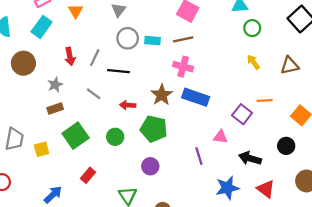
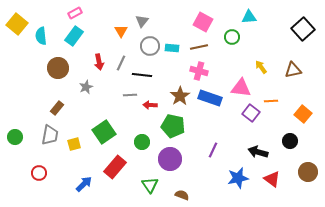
orange triangle: (76, 11) -> (121, 31), moved
green circle: (252, 28) -> (232, 37), moved
gray line: (94, 94) -> (130, 95), moved, turned -40
brown rectangle: (55, 108) -> (57, 108), moved, turned -32
green circle: (115, 137) -> (142, 142), moved
pink triangle: (220, 137) -> (241, 88), moved, size x1.5
purple line: (199, 156) -> (213, 150), turned 42
purple circle: (150, 166) -> (170, 159), size x1.5
red rectangle: (88, 175) -> (115, 167), size x1.6

